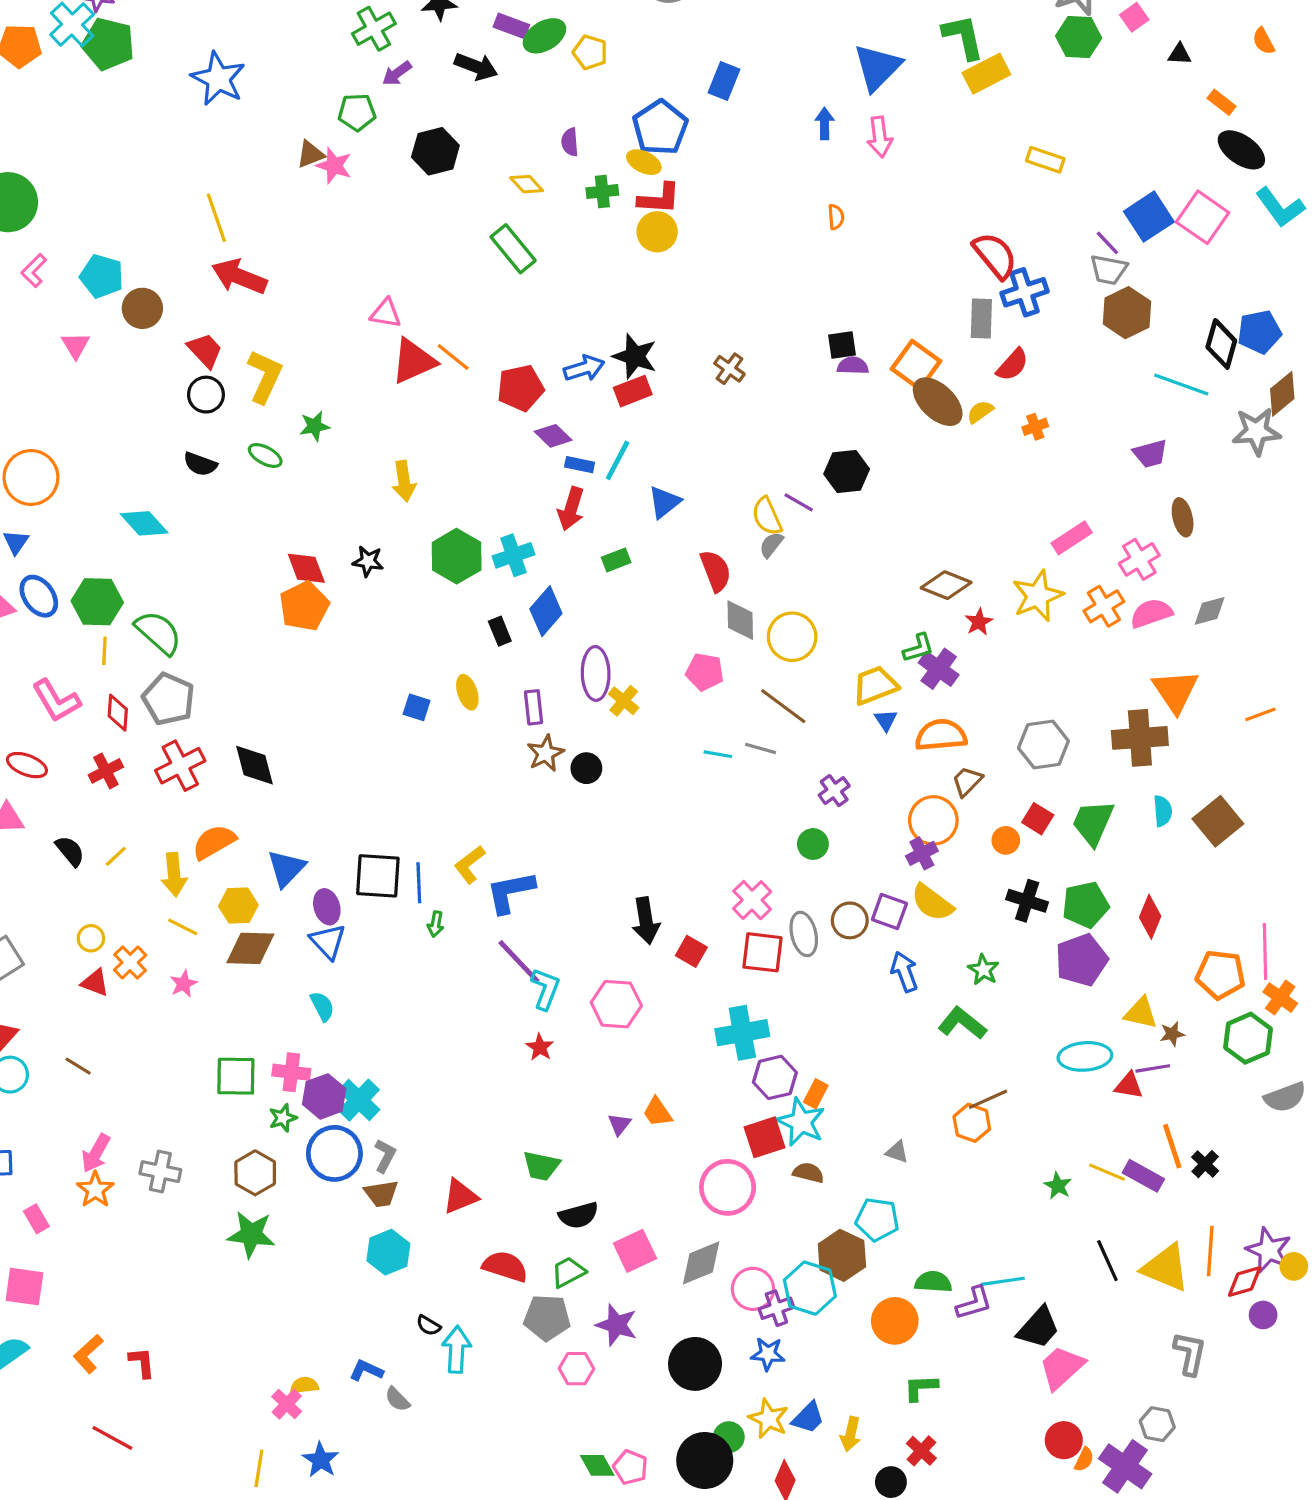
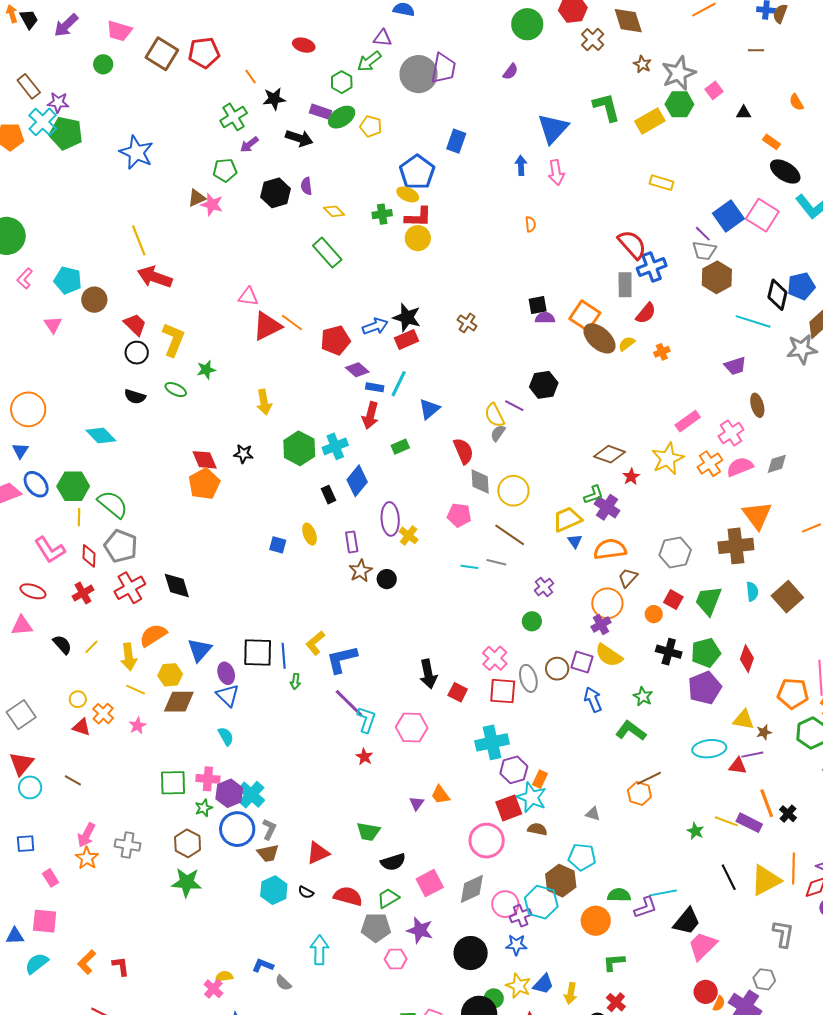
yellow rectangle: (986, 74) -> (650, 121), moved
purple semicircle: (570, 142) -> (306, 186), moved
yellow triangle: (1166, 1268) -> (766, 880), turned -48
black semicircle: (428, 1325) -> (306, 892), moved

